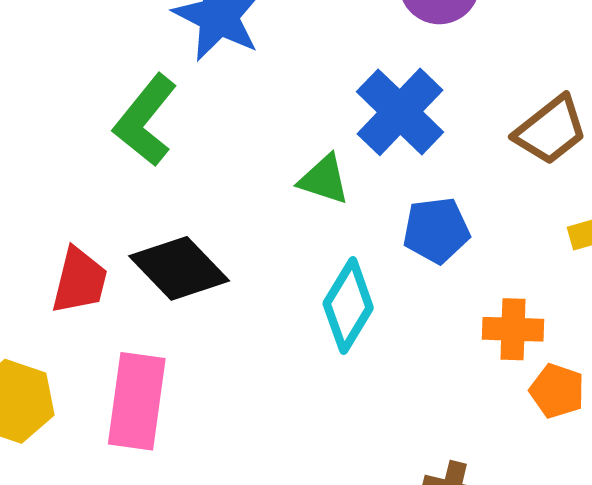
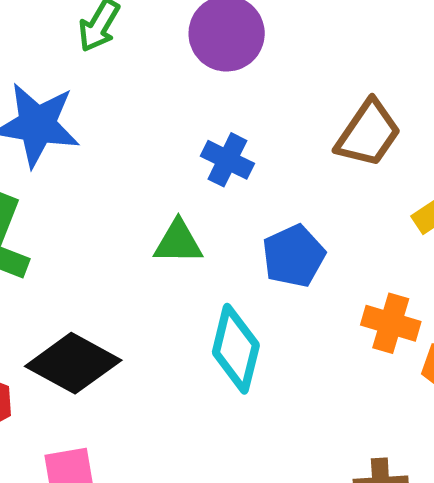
blue cross: (400, 112) -> (227, 160), size x0.6
orange cross: (513, 329) -> (391, 323), turned 32

